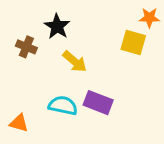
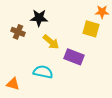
black star: (57, 26) -> (39, 18), turned -30
purple rectangle: (98, 103) -> (74, 57), moved

